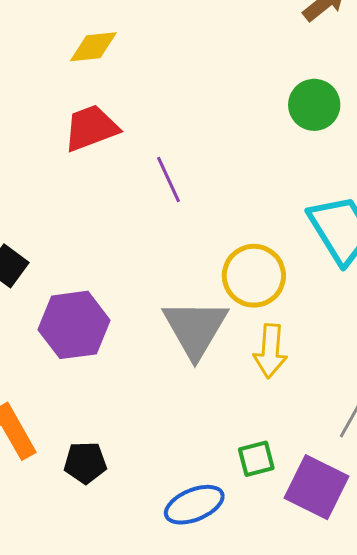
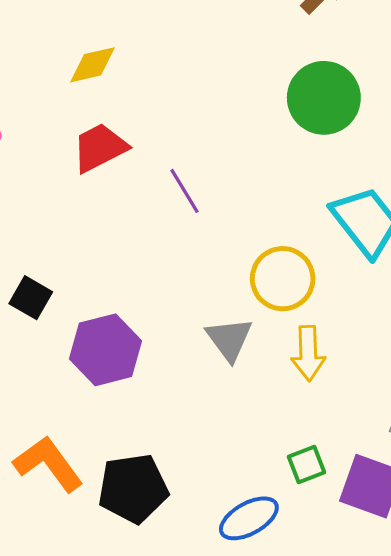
green circle: (314, 105) -> (324, 98), size x1.4
gray triangle: (195, 328) -> (229, 339), size x0.7
black pentagon: (85, 463) -> (133, 488), size x1.6

